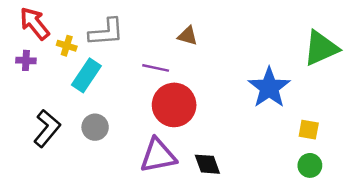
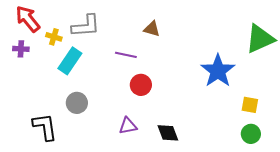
red circle: (174, 105) -> (141, 85), size x0.6
black L-shape: (47, 128) -> (45, 127), moved, turned -48
purple triangle: (158, 156) -> (128, 126), size x0.6

